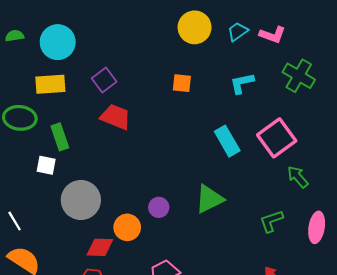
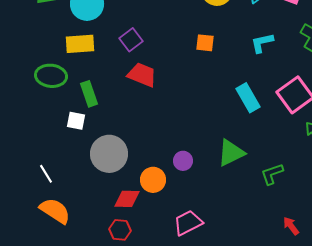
green L-shape: (271, 221) -> (272, 174), moved

